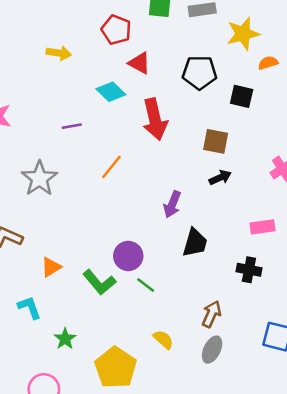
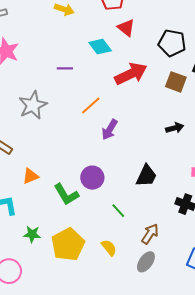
red arrow: (155, 119) -> (131, 74), turned -112
brown square: (216, 141) -> (176, 82), moved
purple arrow: (172, 204) -> (110, 130), moved
green line: (146, 285) -> (118, 211), moved
green star: (65, 339) -> (32, 234), turned 30
yellow pentagon: (116, 368) -> (68, 244), moved

